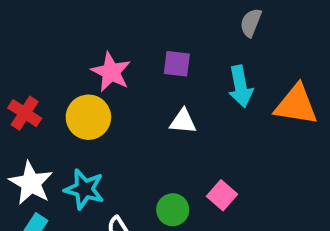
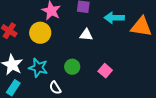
cyan arrow: (241, 86) -> (114, 18), turned 102
green circle: (173, 210) -> (72, 67), moved

